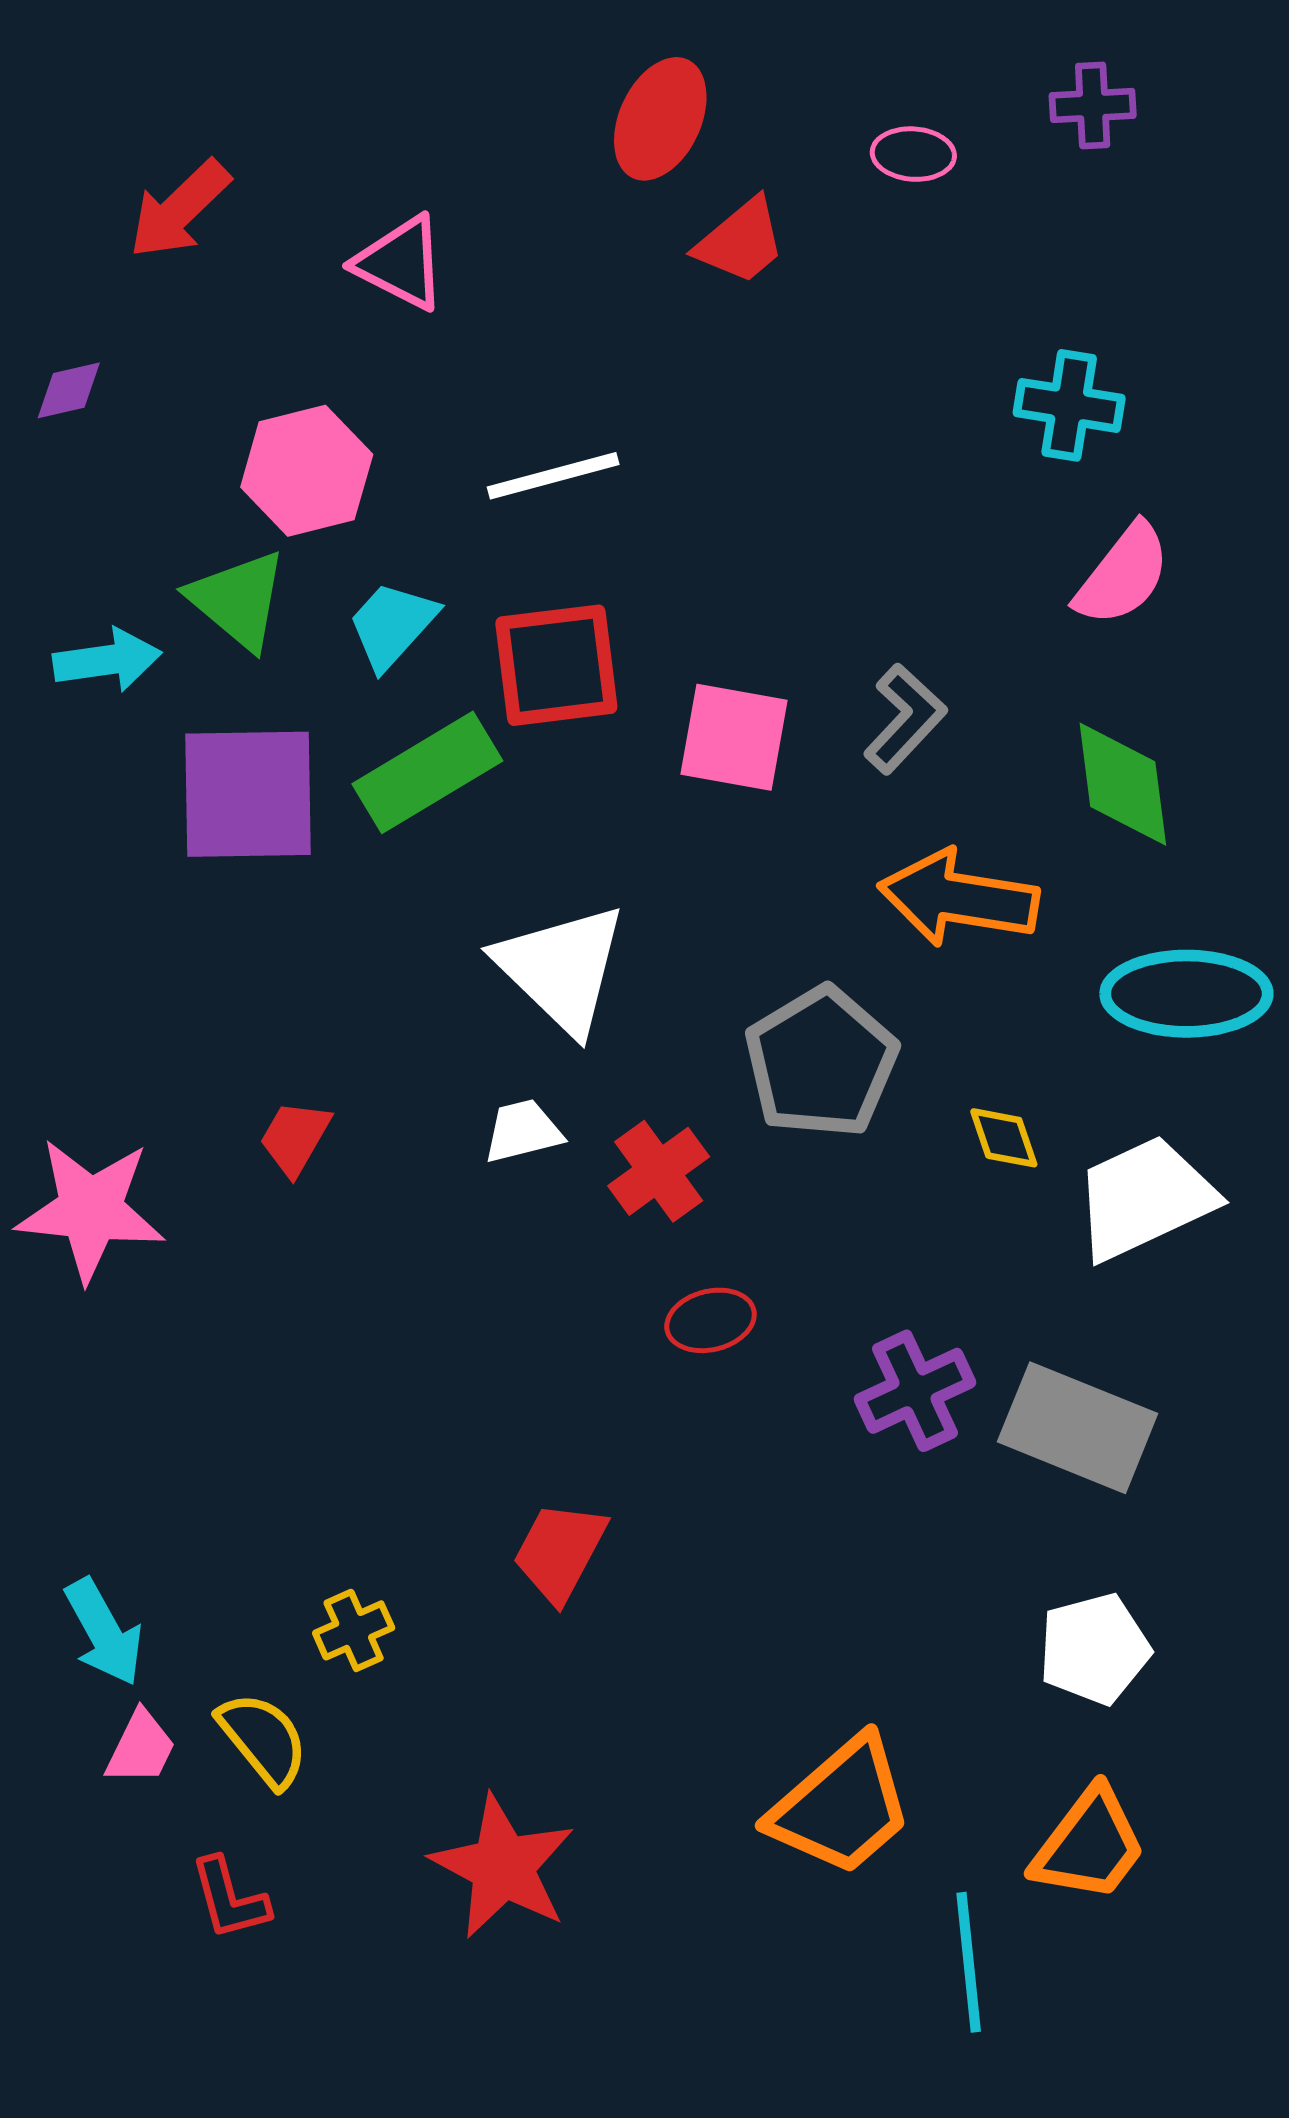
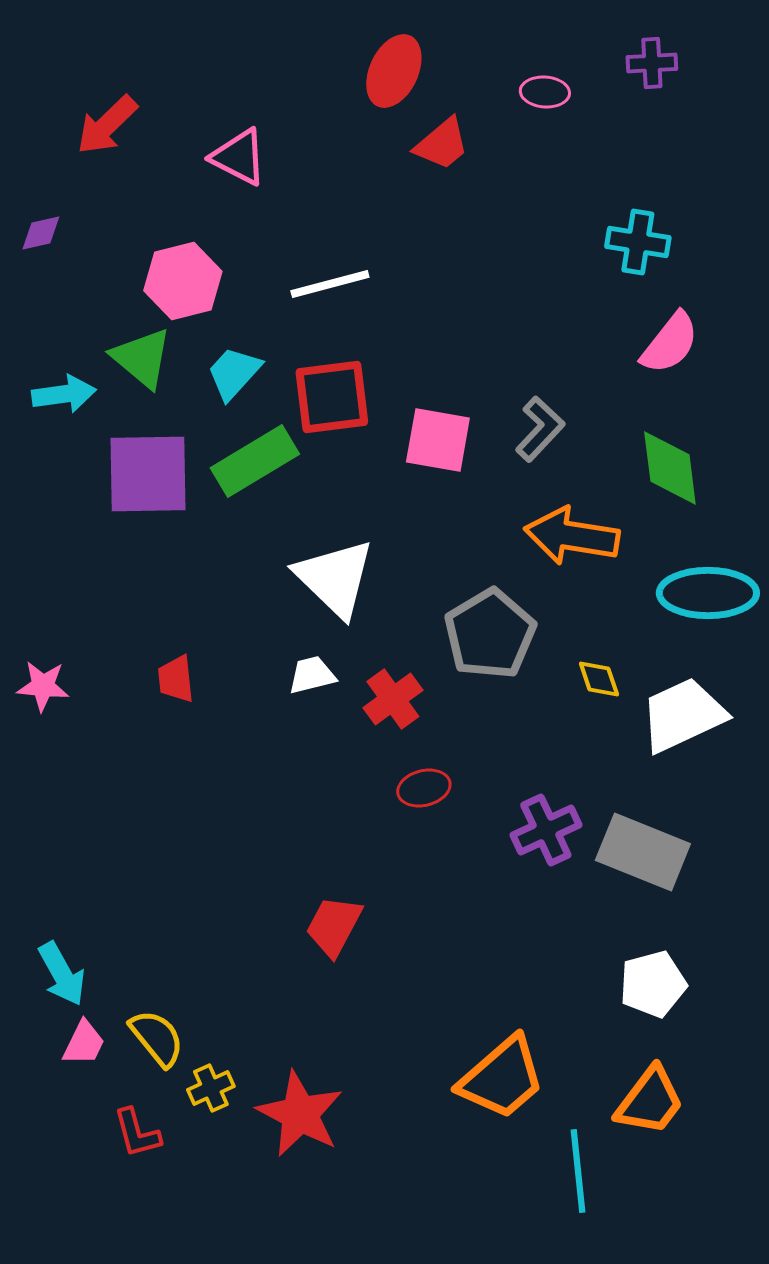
red trapezoid: (295, 1138) -> (176, 679), turned -36
pink star: (90, 1210) -> (43, 686), moved, size x0.6
yellow cross: (354, 1630) -> (211, 1088), moved

